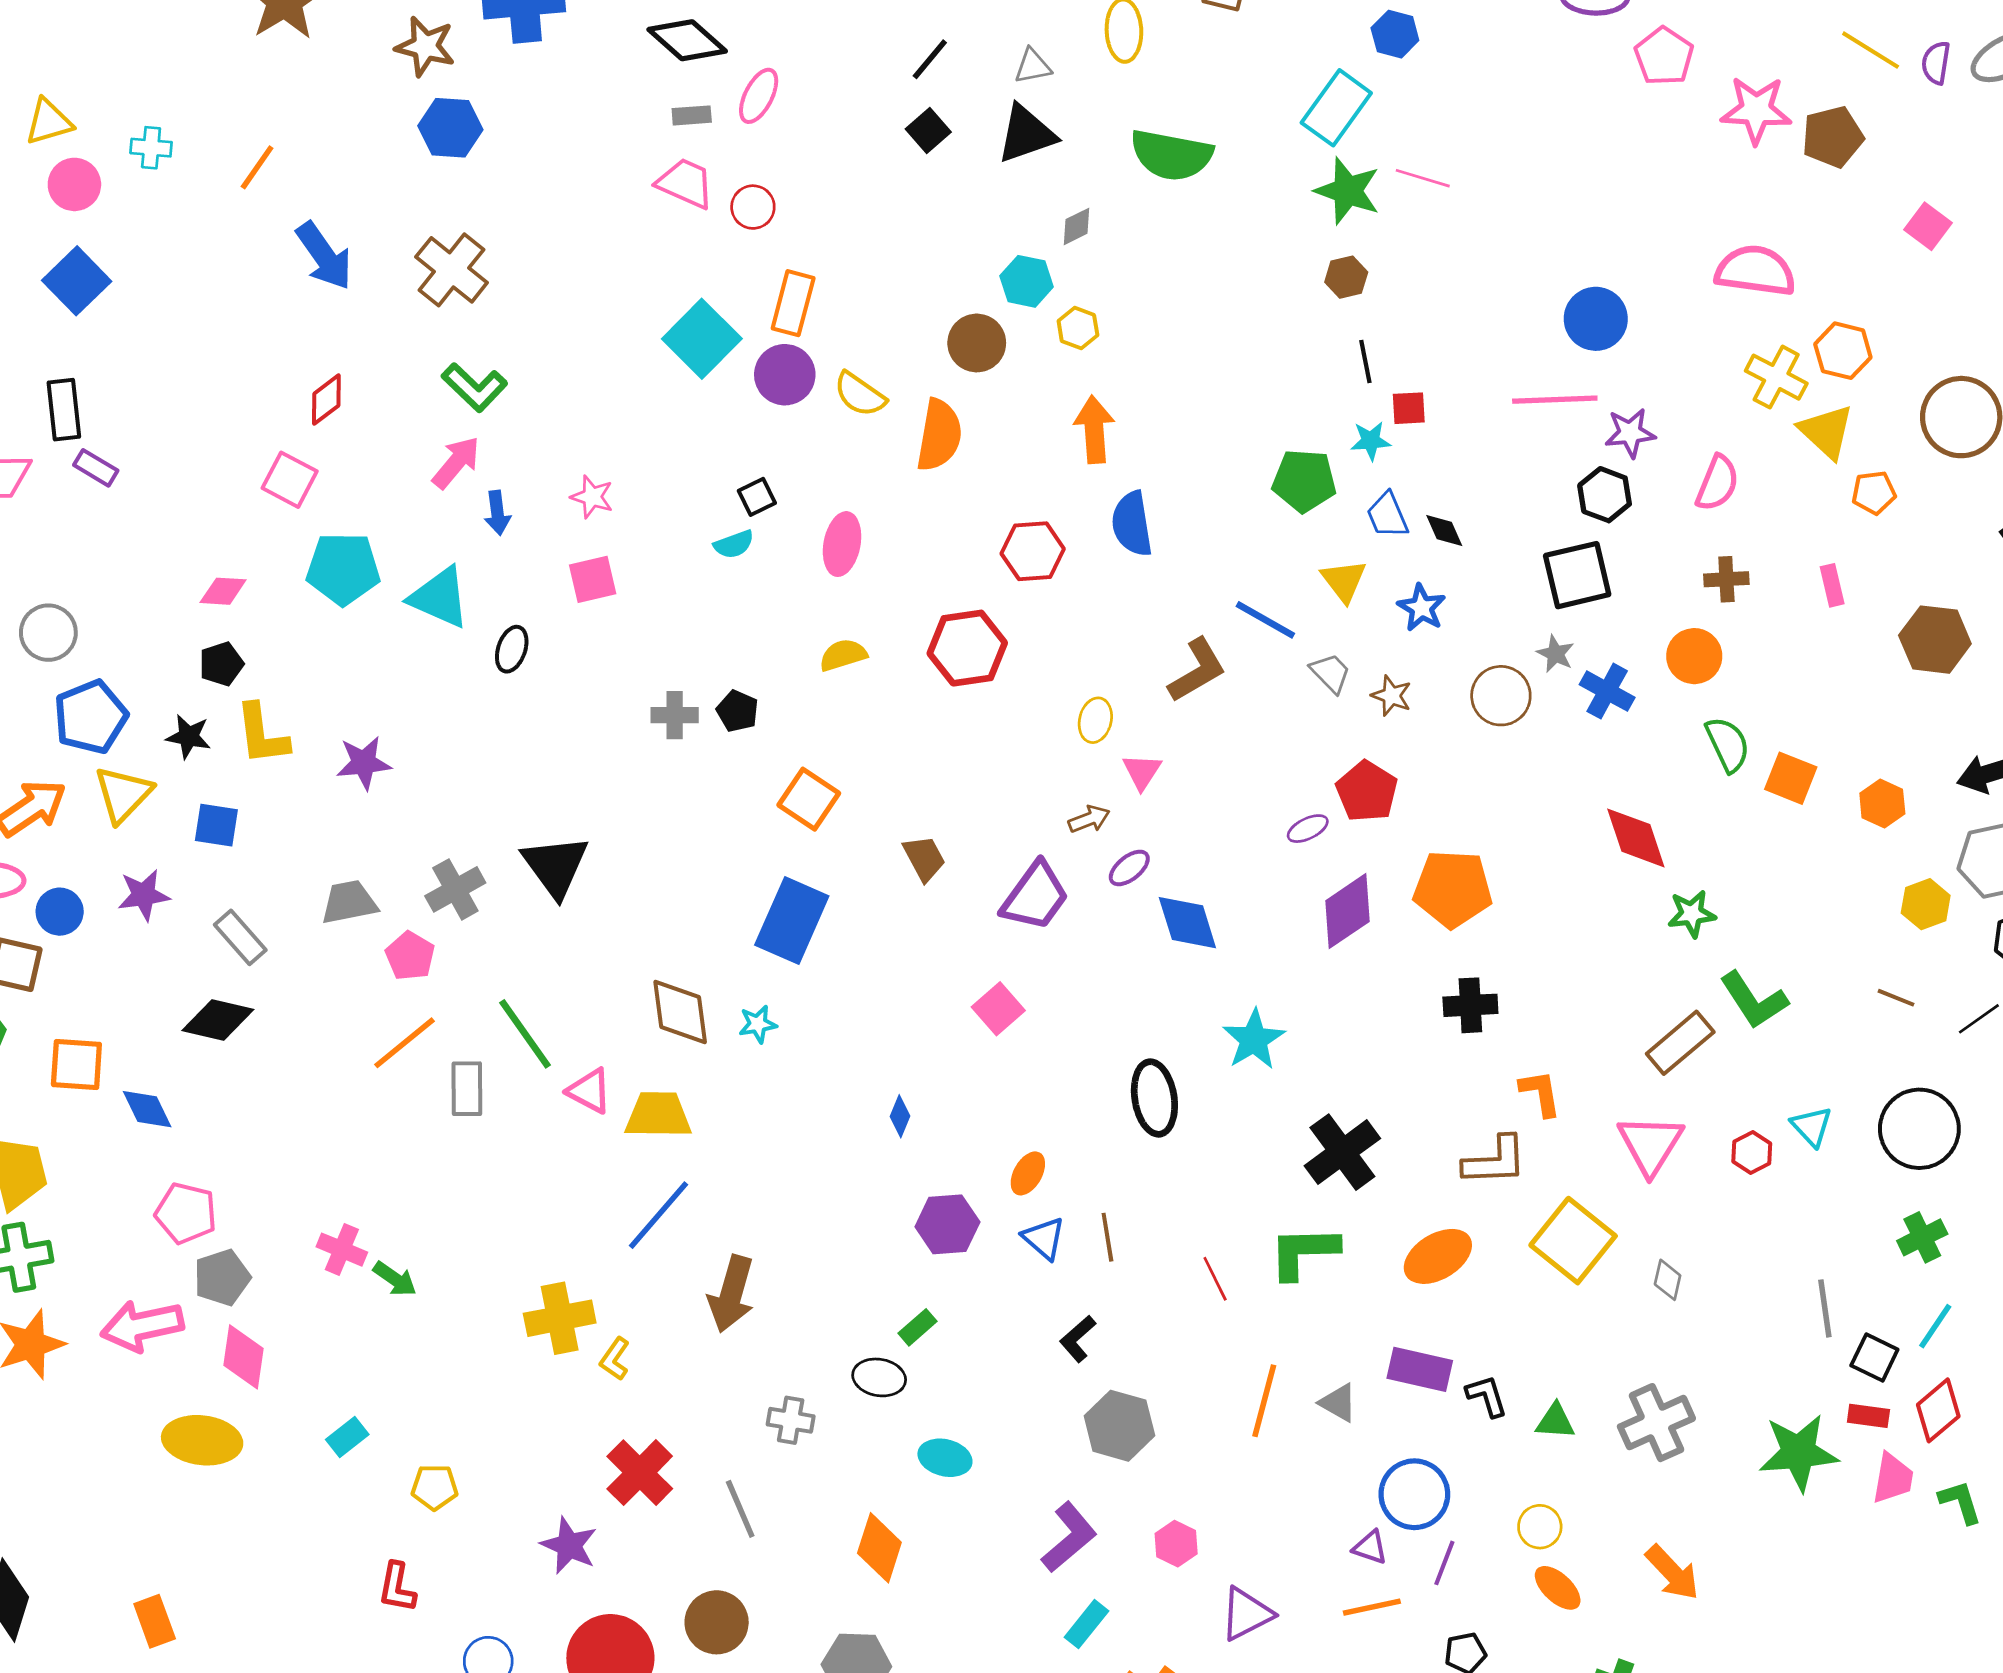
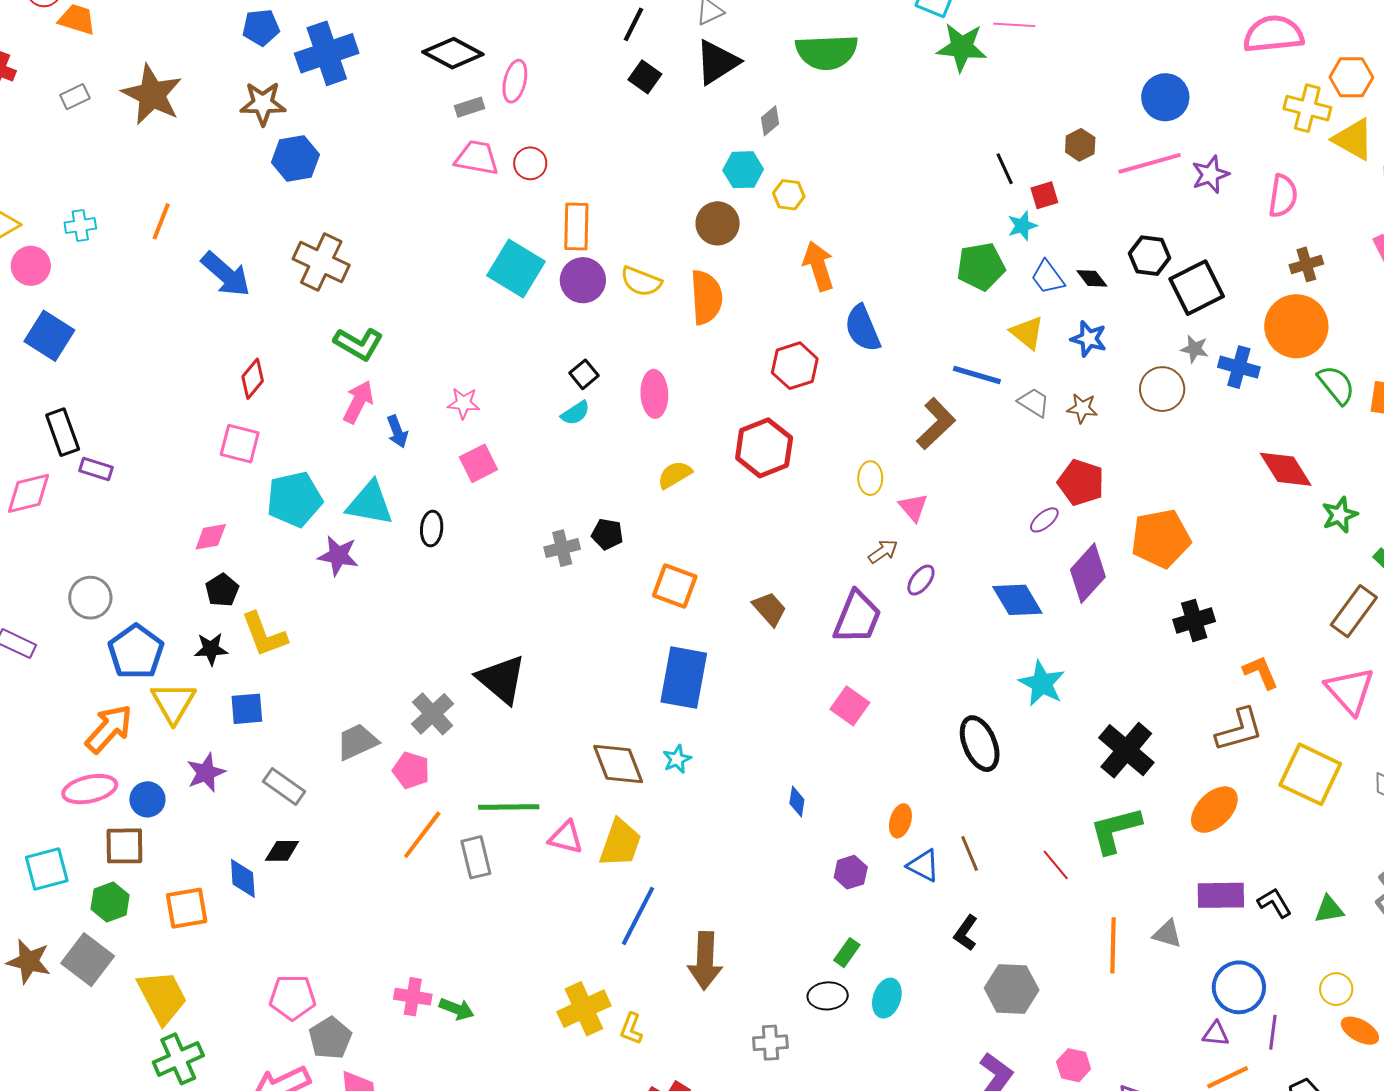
brown hexagon: (1346, 277) -> (1080, 145), moved
black hexagon: (1605, 495) -> (1149, 256), moved
orange circle: (1694, 656) -> (1296, 326), size x1.5
purple star: (364, 763) -> (338, 556), moved, turned 30
blue diamond: (1187, 923) -> (1017, 600), moved
black diamond: (218, 1020) -> (282, 851), size x0.7
green line: (525, 1034) -> (509, 807), turned -42
blue diamond: (147, 1109) -> (243, 878), moved, turned 36
yellow trapezoid: (658, 1115) -> (620, 843), turned 122
purple hexagon: (947, 1224) -> (851, 872), size x0.7
cyan ellipse: (945, 1458) -> (887, 998), moved, turned -72

